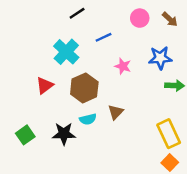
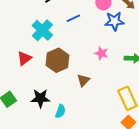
blue star: (160, 58) -> (114, 21), moved
pink star: (123, 66) -> (101, 53), moved
cyan semicircle: (88, 119) -> (60, 111), moved, turned -56

